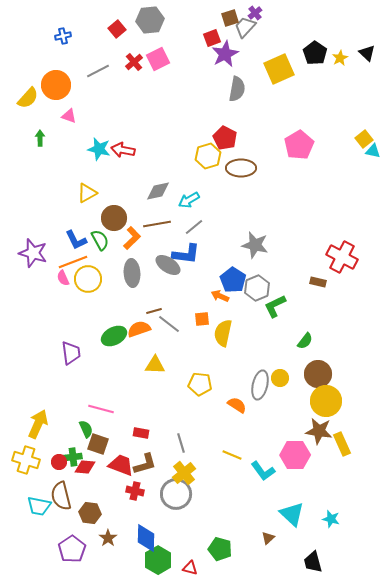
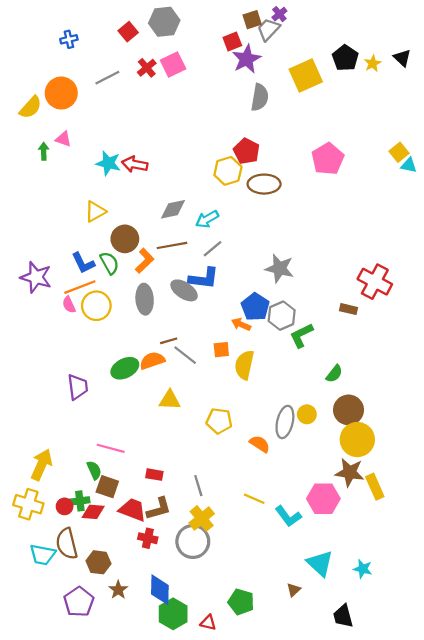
pink triangle: (69, 116) -> (63, 139), moved

